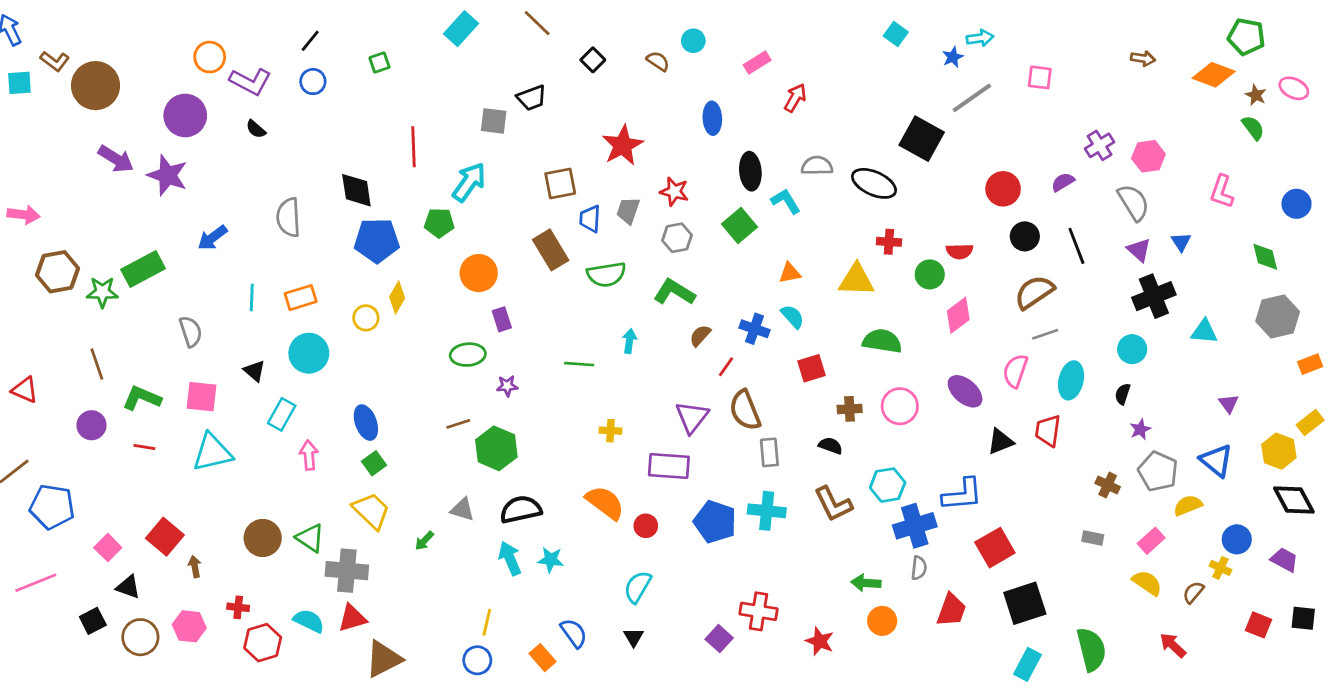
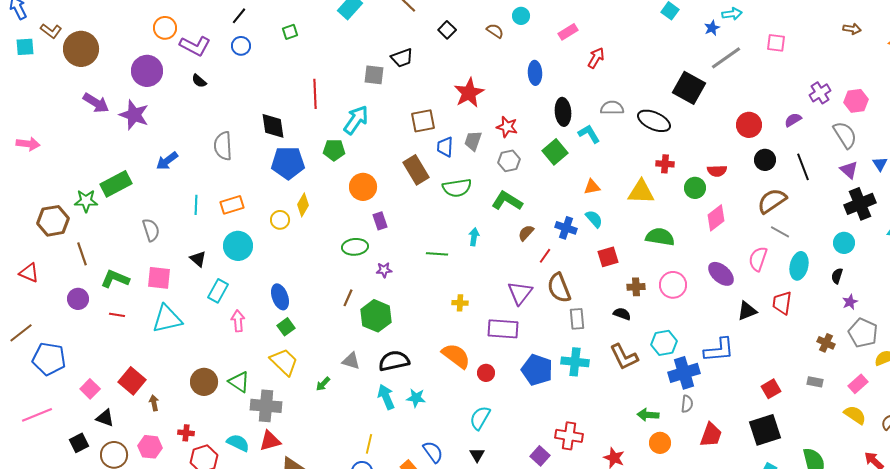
brown hexagon: (57, 272) -> (53, 221), moved
gray line: (1045, 334) -> (780, 232), turned 48
brown line: (458, 424) -> (348, 298), turned -48
red square: (995, 548) -> (771, 389), moved, size x0.7

